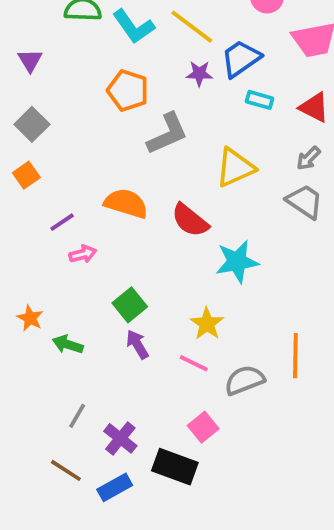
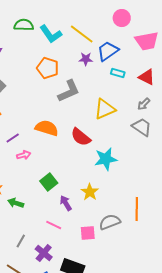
purple arrow: (137, 344) -> (66, 203), moved
pink line: (194, 363) -> (54, 225), moved
pink square: (203, 427) -> (88, 233), moved, turned 35

